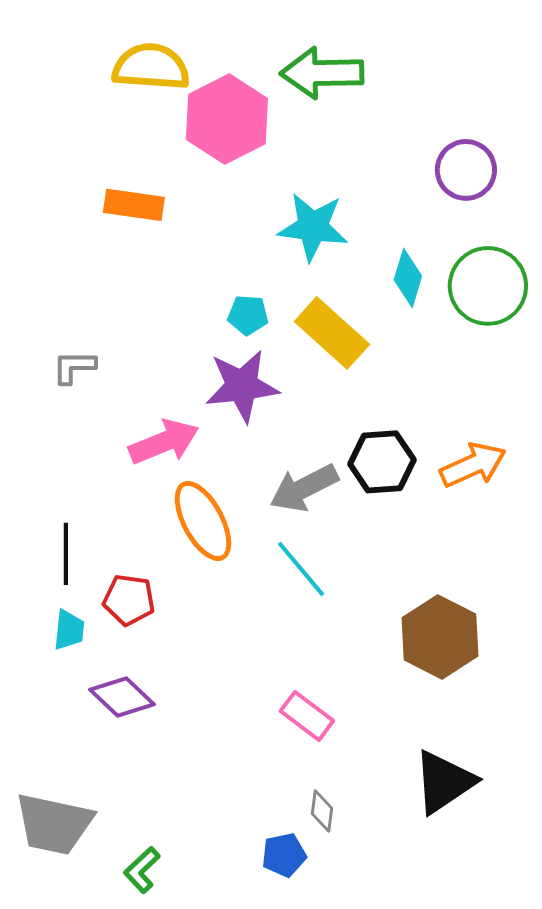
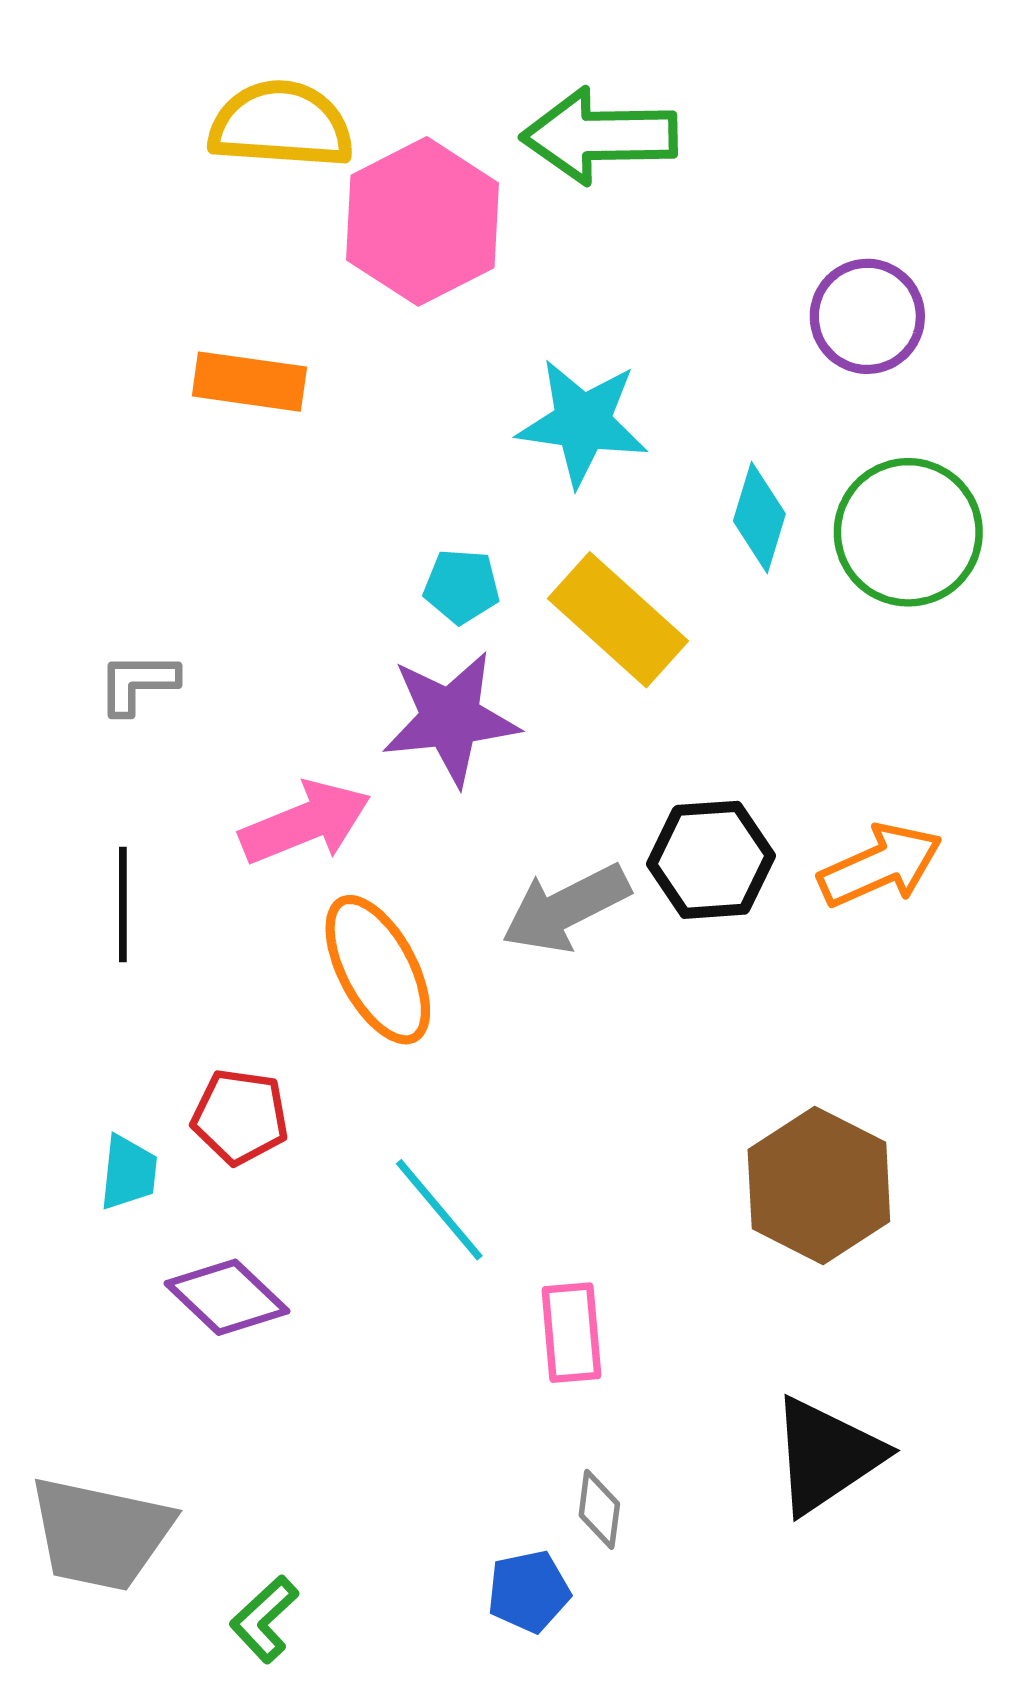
black line: (66, 554) -> (123, 905), moved
cyan line: (301, 569) -> (439, 1210), moved
pink rectangle: (307, 716) -> (571, 1333), turned 48

